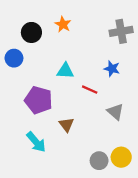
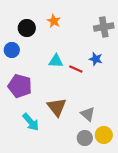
red line: (90, 90) -> (76, 69), moved
purple pentagon: (38, 100) -> (20, 86), moved
gray triangle: (115, 112) -> (88, 114), moved
brown triangle: (66, 125) -> (57, 107), size x1.5

